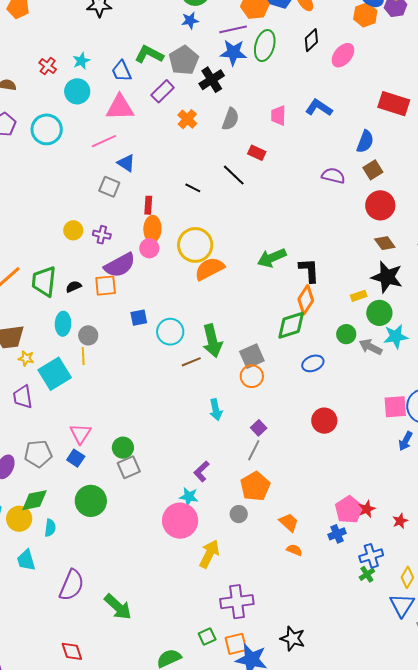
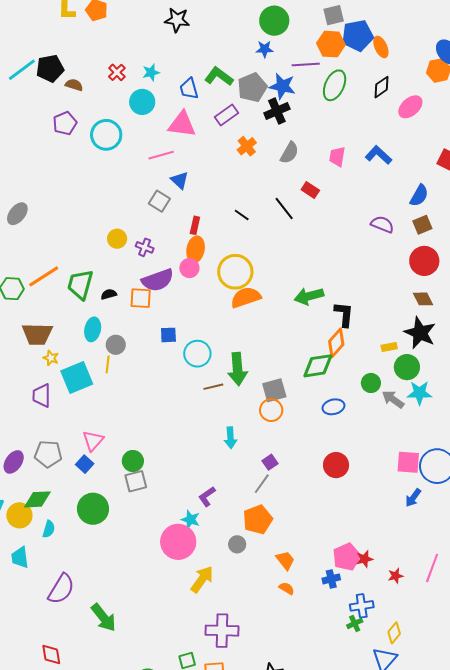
blue star: (233, 53) -> (282, 86), moved

